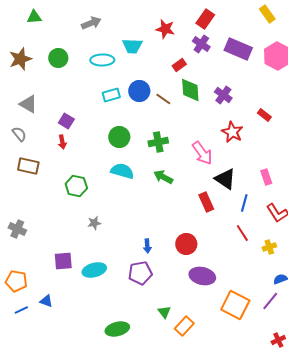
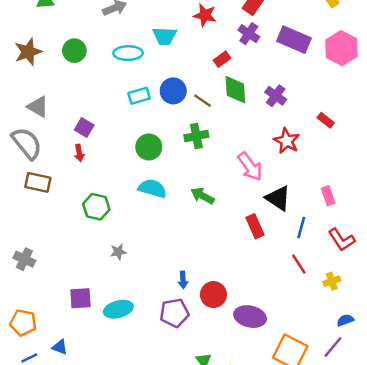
gray semicircle: (19, 134) -> (27, 143), size x1.8
green cross: (158, 142) -> (196, 136), moved
red circle: (186, 244) -> (213, 295), moved

